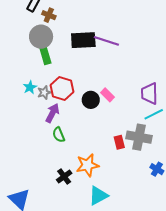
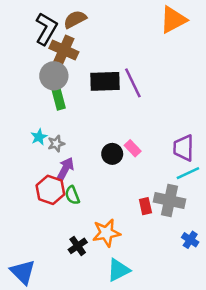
brown cross: (49, 15) -> (64, 50), size x1.6
purple line: (106, 41) -> (133, 83), turned 45
red hexagon: (62, 88) -> (50, 190), moved

